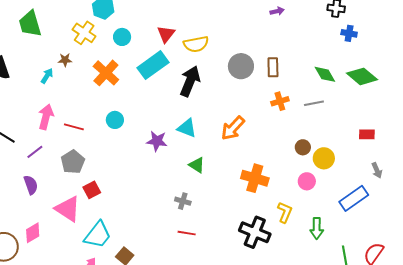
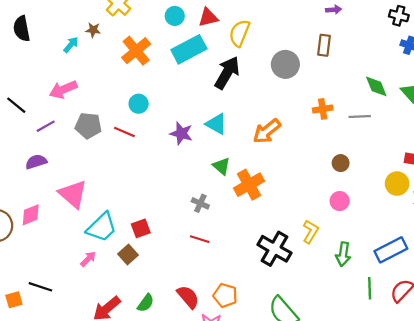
red triangle: (166, 34) -> (208, 17), turned 30
cyan circle: (122, 37) -> (175, 16), moved
yellow semicircle: (196, 44) -> (239, 33), turned 115
brown rectangle: (273, 67) -> (324, 45), moved
pink arrow: (46, 117) -> (63, 90), turned -135
red line: (74, 127) -> (124, 132), moved
yellow circle: (324, 158) -> (397, 184), moved
gray pentagon: (73, 162) -> (88, 126), moved, turned 30
orange cross: (255, 178) -> (249, 185), moved, turned 36
purple semicircle: (31, 185) -> (36, 162), turned -96
red square: (92, 190) -> (141, 228), moved
blue rectangle: (354, 198) -> (391, 250), moved

